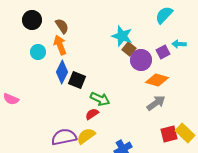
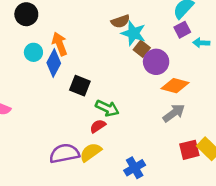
brown semicircle: (62, 26) -> (120, 21), moved, turned 105
purple square: (163, 52) -> (182, 30), moved
blue diamond: (62, 72) -> (54, 63), moved

